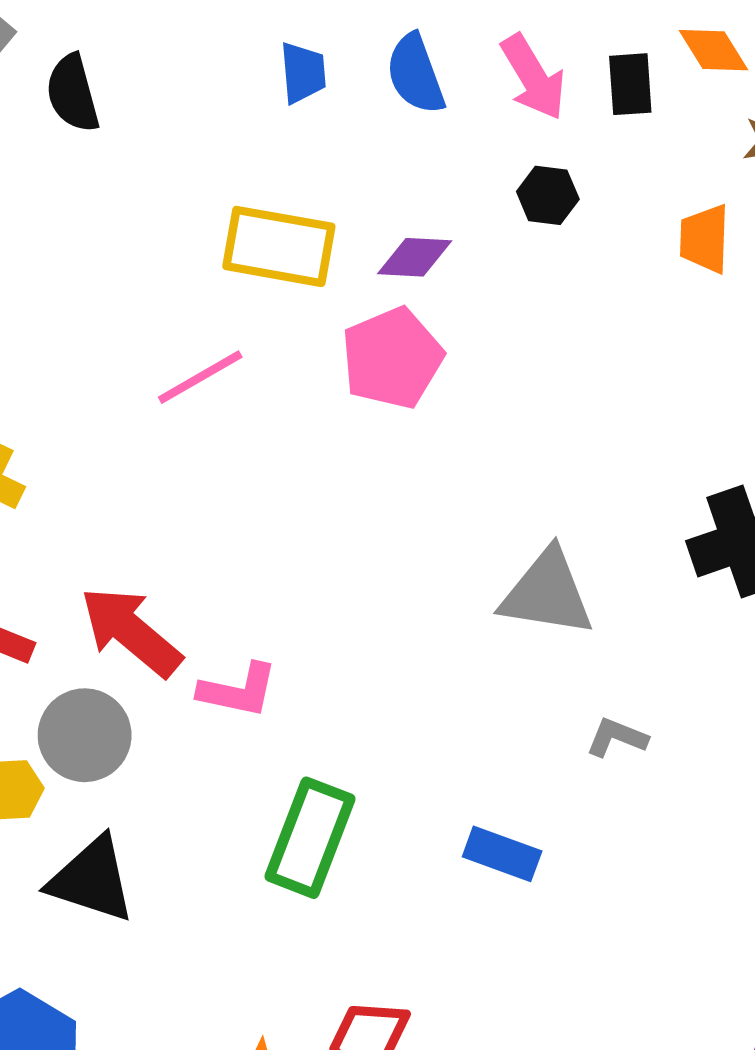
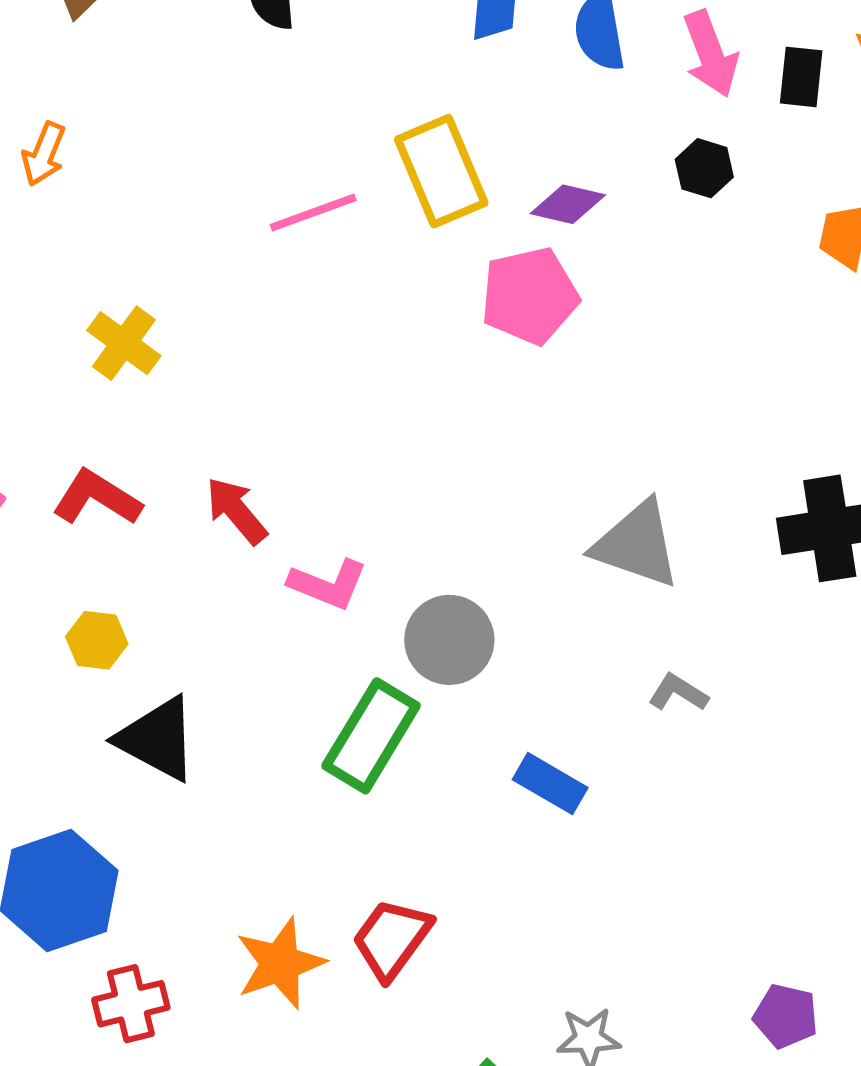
yellow rectangle: (279, 246) -> (441, 171), turned 47
pink line: (200, 377) -> (313, 212), moved
red arrow: (131, 632) -> (236, 511), size x0.7
gray circle: (85, 735) -> (449, 640), moved

